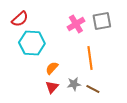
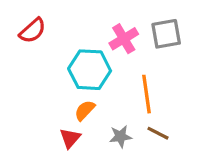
cyan hexagon: (32, 43) -> (90, 70), moved
red triangle: (52, 87) -> (70, 138), moved
brown line: (93, 89) -> (158, 133), moved

